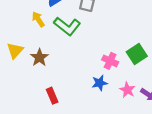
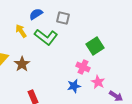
green square: (137, 54) -> (95, 46), moved
pink star: (127, 90) -> (98, 82), moved

